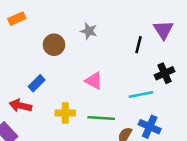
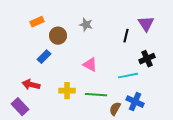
orange rectangle: (17, 19) -> (37, 22), moved
blue rectangle: (37, 83) -> (44, 57), moved

